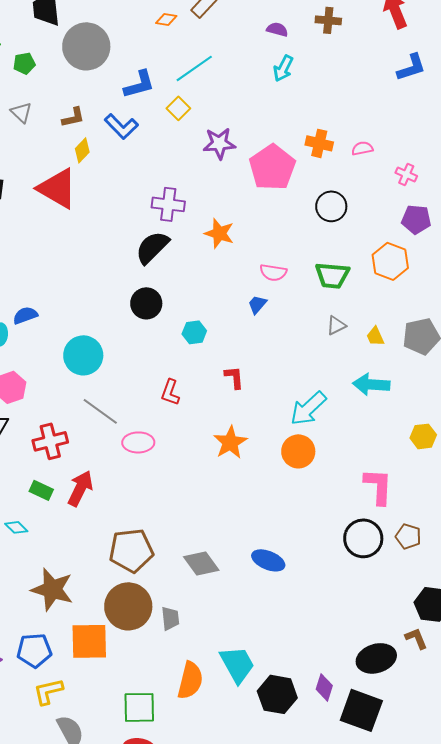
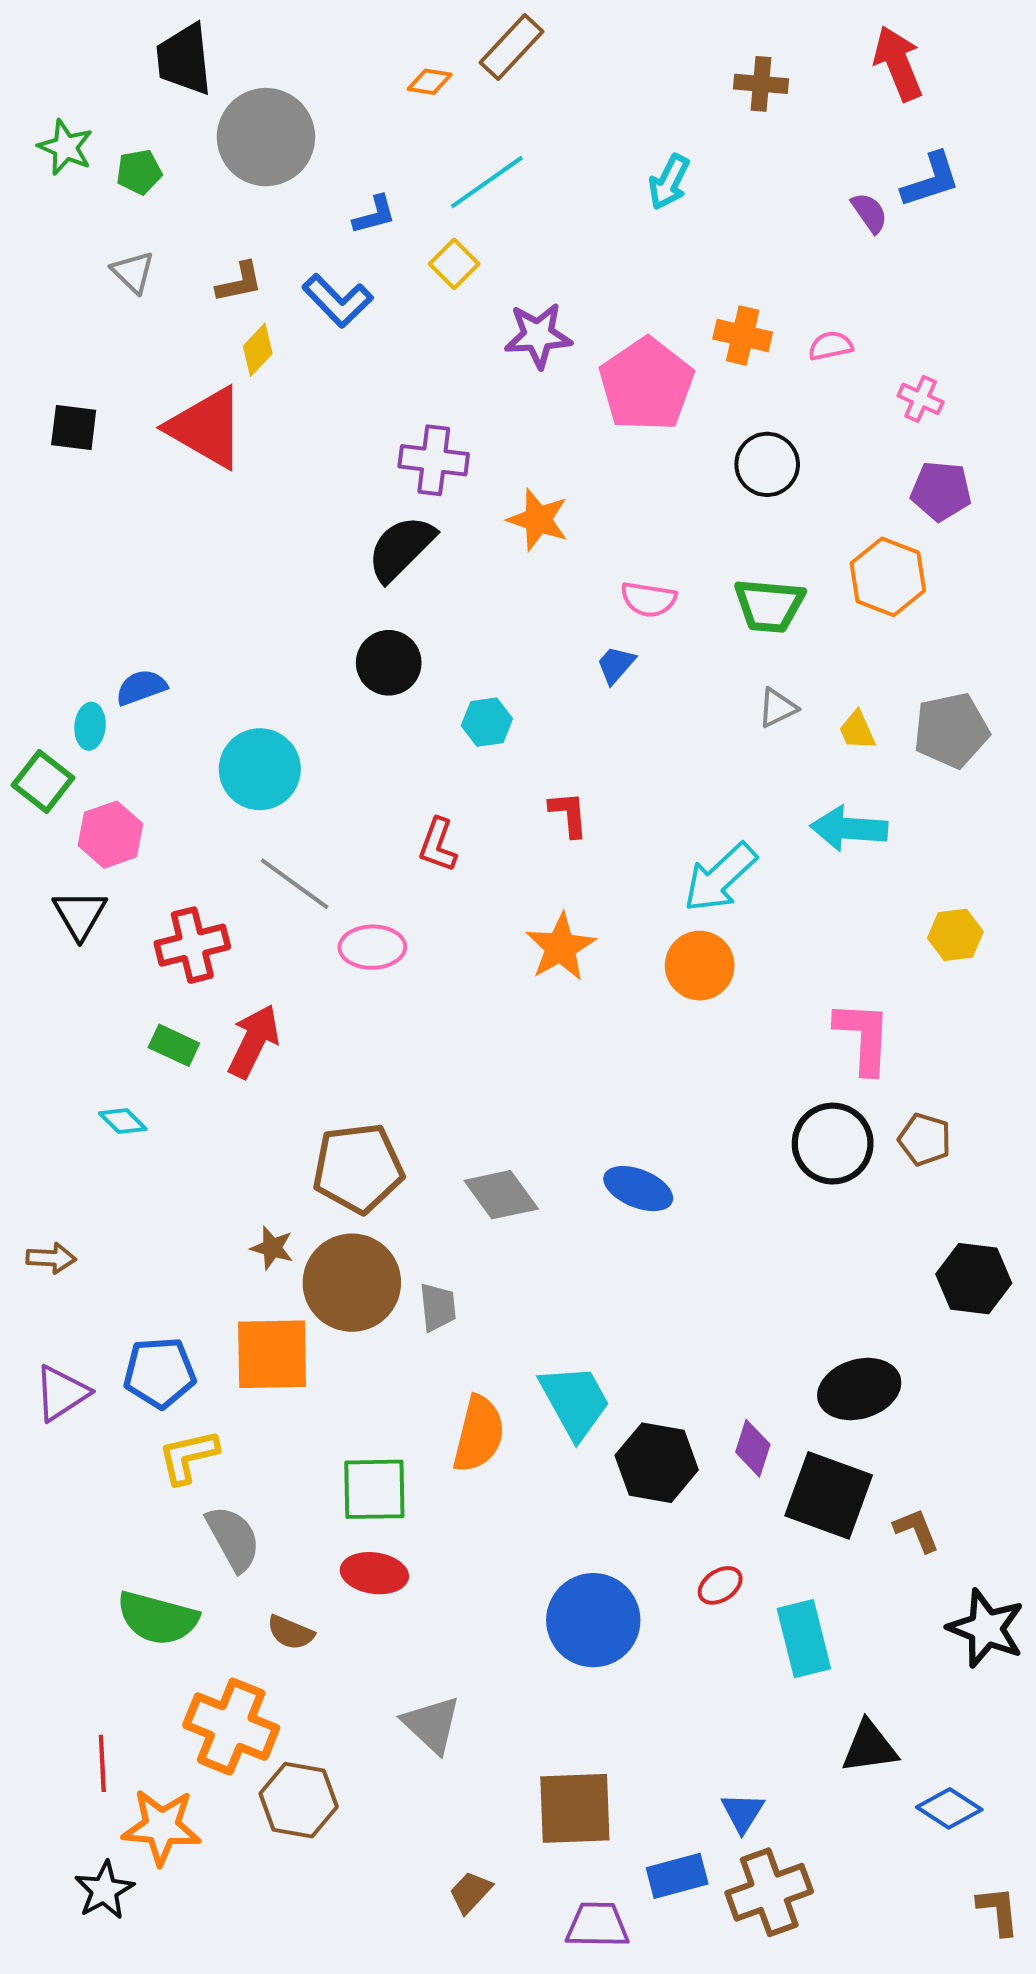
purple semicircle: (277, 29) -> (869, 213), moved, turned 40
blue L-shape: (139, 84) -> (374, 215), size x0.7
brown star: (52, 589) -> (272, 1248), moved, size x0.5
brown L-shape: (416, 638) -> (916, 1530), moved

